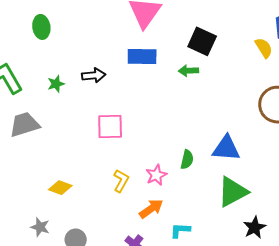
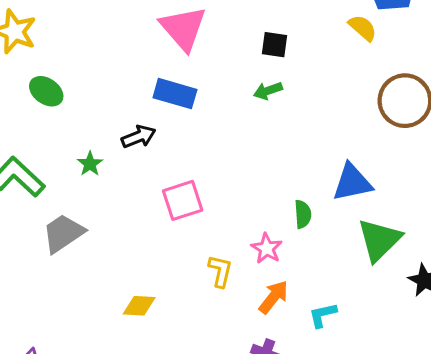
green ellipse: (41, 27) -> (46, 91), turned -30
black square: (202, 41) -> (275, 45), size x0.7
blue rectangle: (142, 57) -> (175, 94), moved, turned 32

